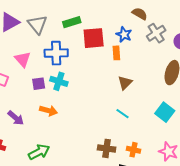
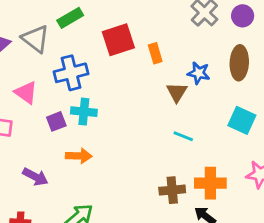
green rectangle: (72, 22) -> (70, 18), moved
blue star: (124, 35) -> (199, 73), moved
orange cross: (134, 150) -> (210, 183), size x1.5

